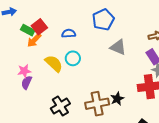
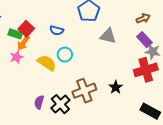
blue semicircle: (69, 33) -> (57, 30), turned -152
pink star: (24, 71) -> (16, 57), moved
purple semicircle: (27, 83) -> (39, 102), moved
brown cross: (97, 104) -> (84, 91), moved

